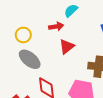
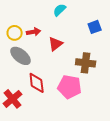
red arrow: (56, 26) -> (34, 32), moved

